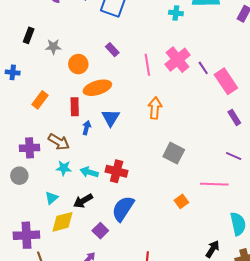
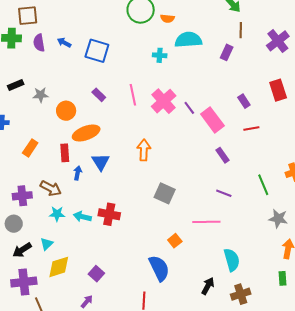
black rectangle: (29, 35) -> (16, 85), turned 49
pink line: (147, 65) -> (133, 95), moved
black arrow: (83, 201) -> (22, 250), moved
blue semicircle: (123, 209) -> (159, 268), moved, turned 124

